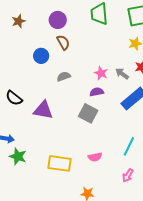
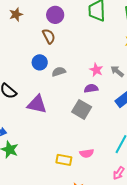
brown semicircle: (63, 42) -> (49, 36), moved
blue circle: (41, 56) -> (40, 62), moved
yellow rectangle: (59, 163) -> (64, 160), moved, size x0.7

